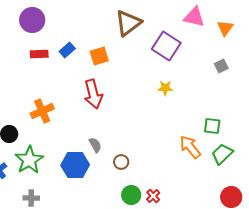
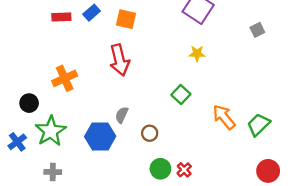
orange square: (99, 56) -> (126, 19), turned 30
green square: (212, 126) -> (181, 94), moved, turned 36
gray semicircle: (95, 145) -> (122, 115), turned -126

